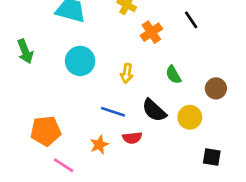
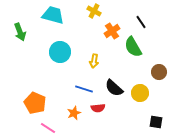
green arrow: (25, 51) -> (20, 32), moved
green semicircle: (173, 75) -> (133, 47), moved, size x1.5
orange pentagon: (46, 131) -> (35, 103), turned 30

